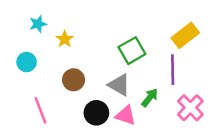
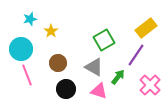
cyan circle: (27, 62) -> (21, 49), size x1.5
purple line: (173, 70) -> (136, 55), turned 35
pink line: (41, 110) -> (27, 75), moved
black circle: (96, 113) -> (66, 89), moved

